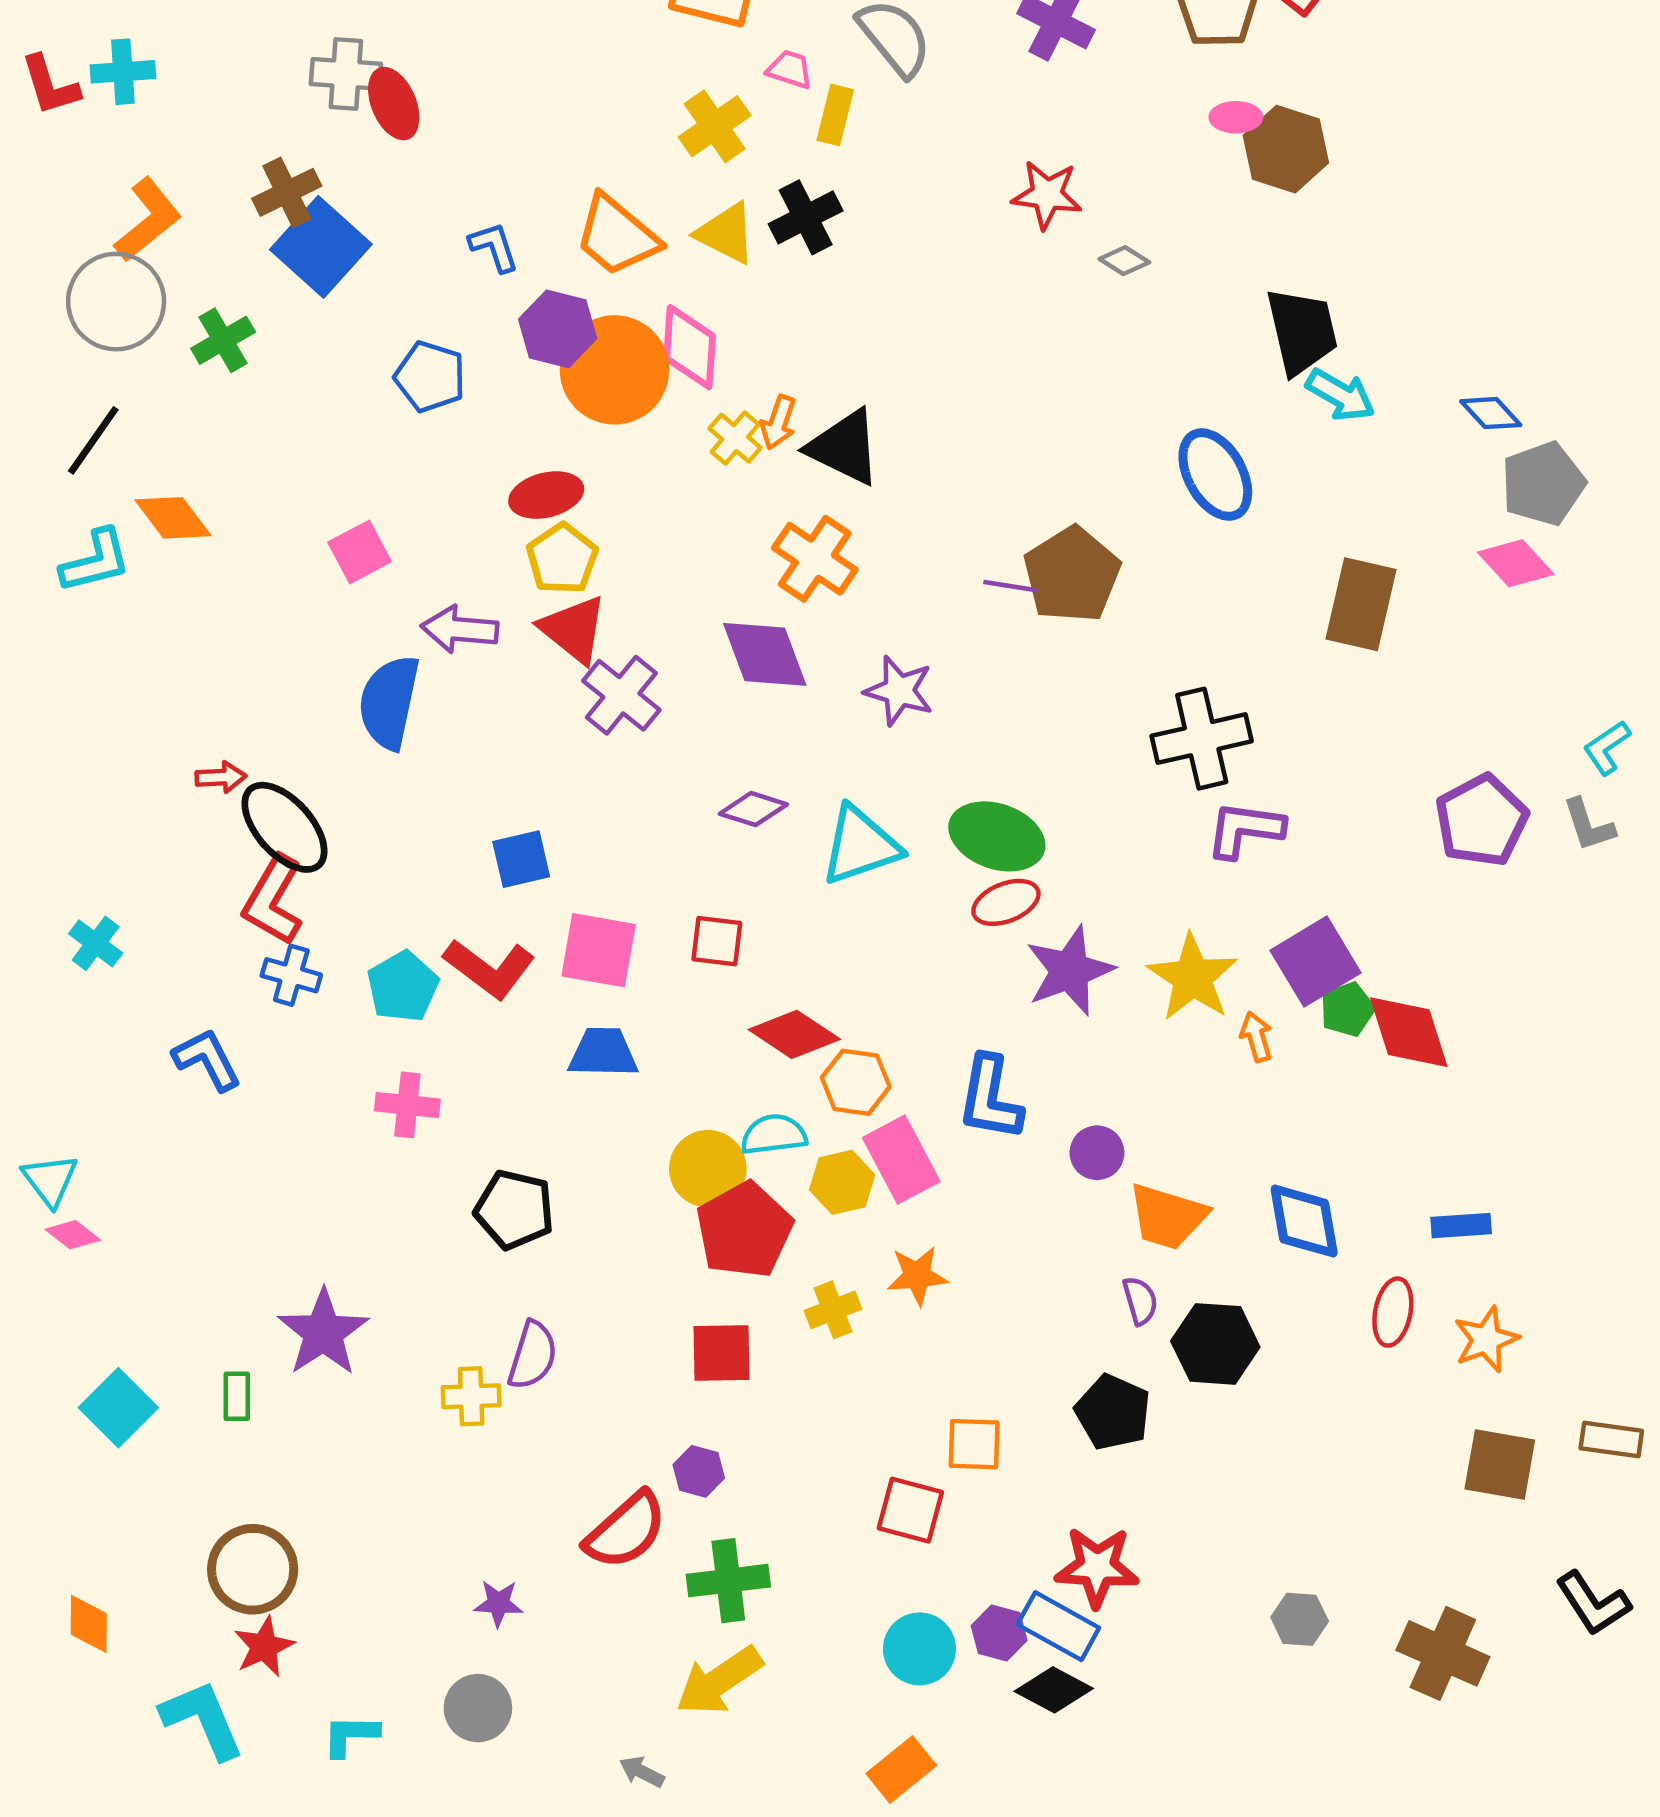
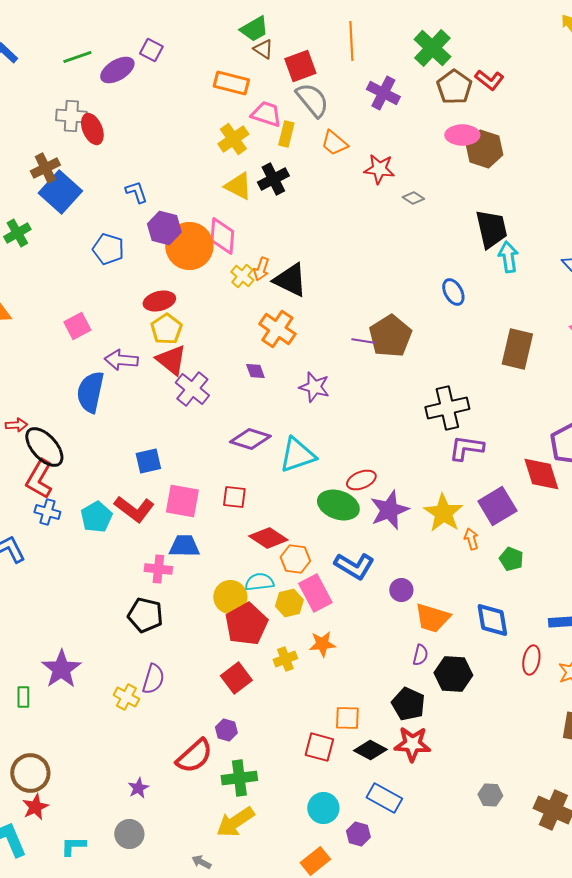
pink trapezoid: (790, 69) -> (266, 114), size x1.5
pink ellipse: (1236, 117) -> (462, 135), size x1.5
orange trapezoid: (617, 236) -> (334, 143), moved, size x0.7
cyan arrow: (1341, 395) -> (508, 257), turned -128
blue ellipse: (1215, 475) -> (453, 292), size x0.7
purple diamond: (765, 654) -> (255, 371), size x0.5
purple diamond: (753, 809) -> (250, 439), size x1.4
green ellipse: (997, 836) -> (338, 505), moved
green pentagon: (1347, 1009) -> (511, 559), moved, turned -30
red diamond: (1409, 1032) -> (541, 474), moved
blue L-shape: (990, 1098) -> (354, 566), turned -69
pink cross: (407, 1105) -> (158, 569), moved
purple semicircle: (1140, 1301) -> (420, 655), turned 30
red square: (721, 1353) -> (236, 678), turned -36
yellow cross: (471, 1396) -> (126, 697), turned 30
red star: (1097, 1567) -> (412, 744), moved
purple star: (498, 1603) -> (138, 788), turned -30
purple hexagon: (999, 1633) -> (358, 834), moved
black diamond: (1054, 1690) -> (370, 750), moved

